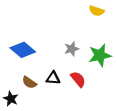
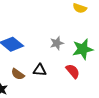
red semicircle: (78, 79) -> (73, 71), moved

